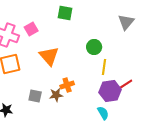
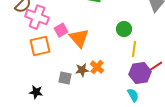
pink square: (31, 29) -> (61, 30), moved
orange cross: (67, 85) -> (97, 67), turned -32
brown star: (56, 95) -> (82, 70), moved

